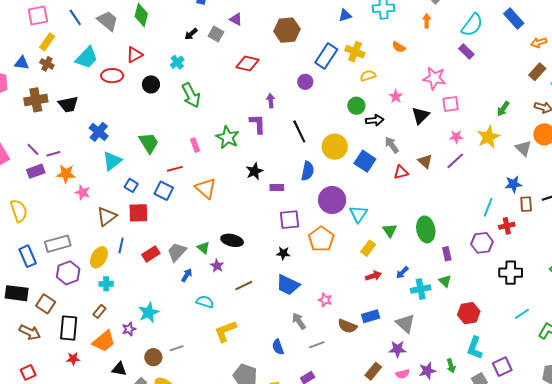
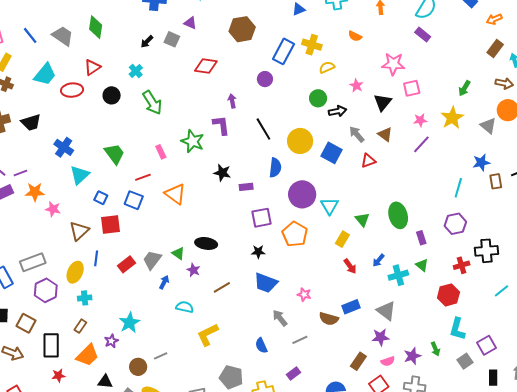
brown triangle: (425, 161) -> (385, 134), moved
black star: (254, 171) -> (222, 173), turned -30
red cross: (507, 226) -> (462, 265), moved
red arrow: (373, 276) -> (350, 266), turned 77

